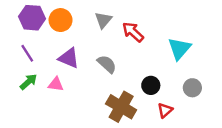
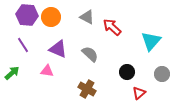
gray triangle: (103, 20) -> (87, 17), turned -42
green arrow: (28, 82) -> (12, 73), moved
brown cross: (121, 107) -> (87, 89), moved, size x0.7

